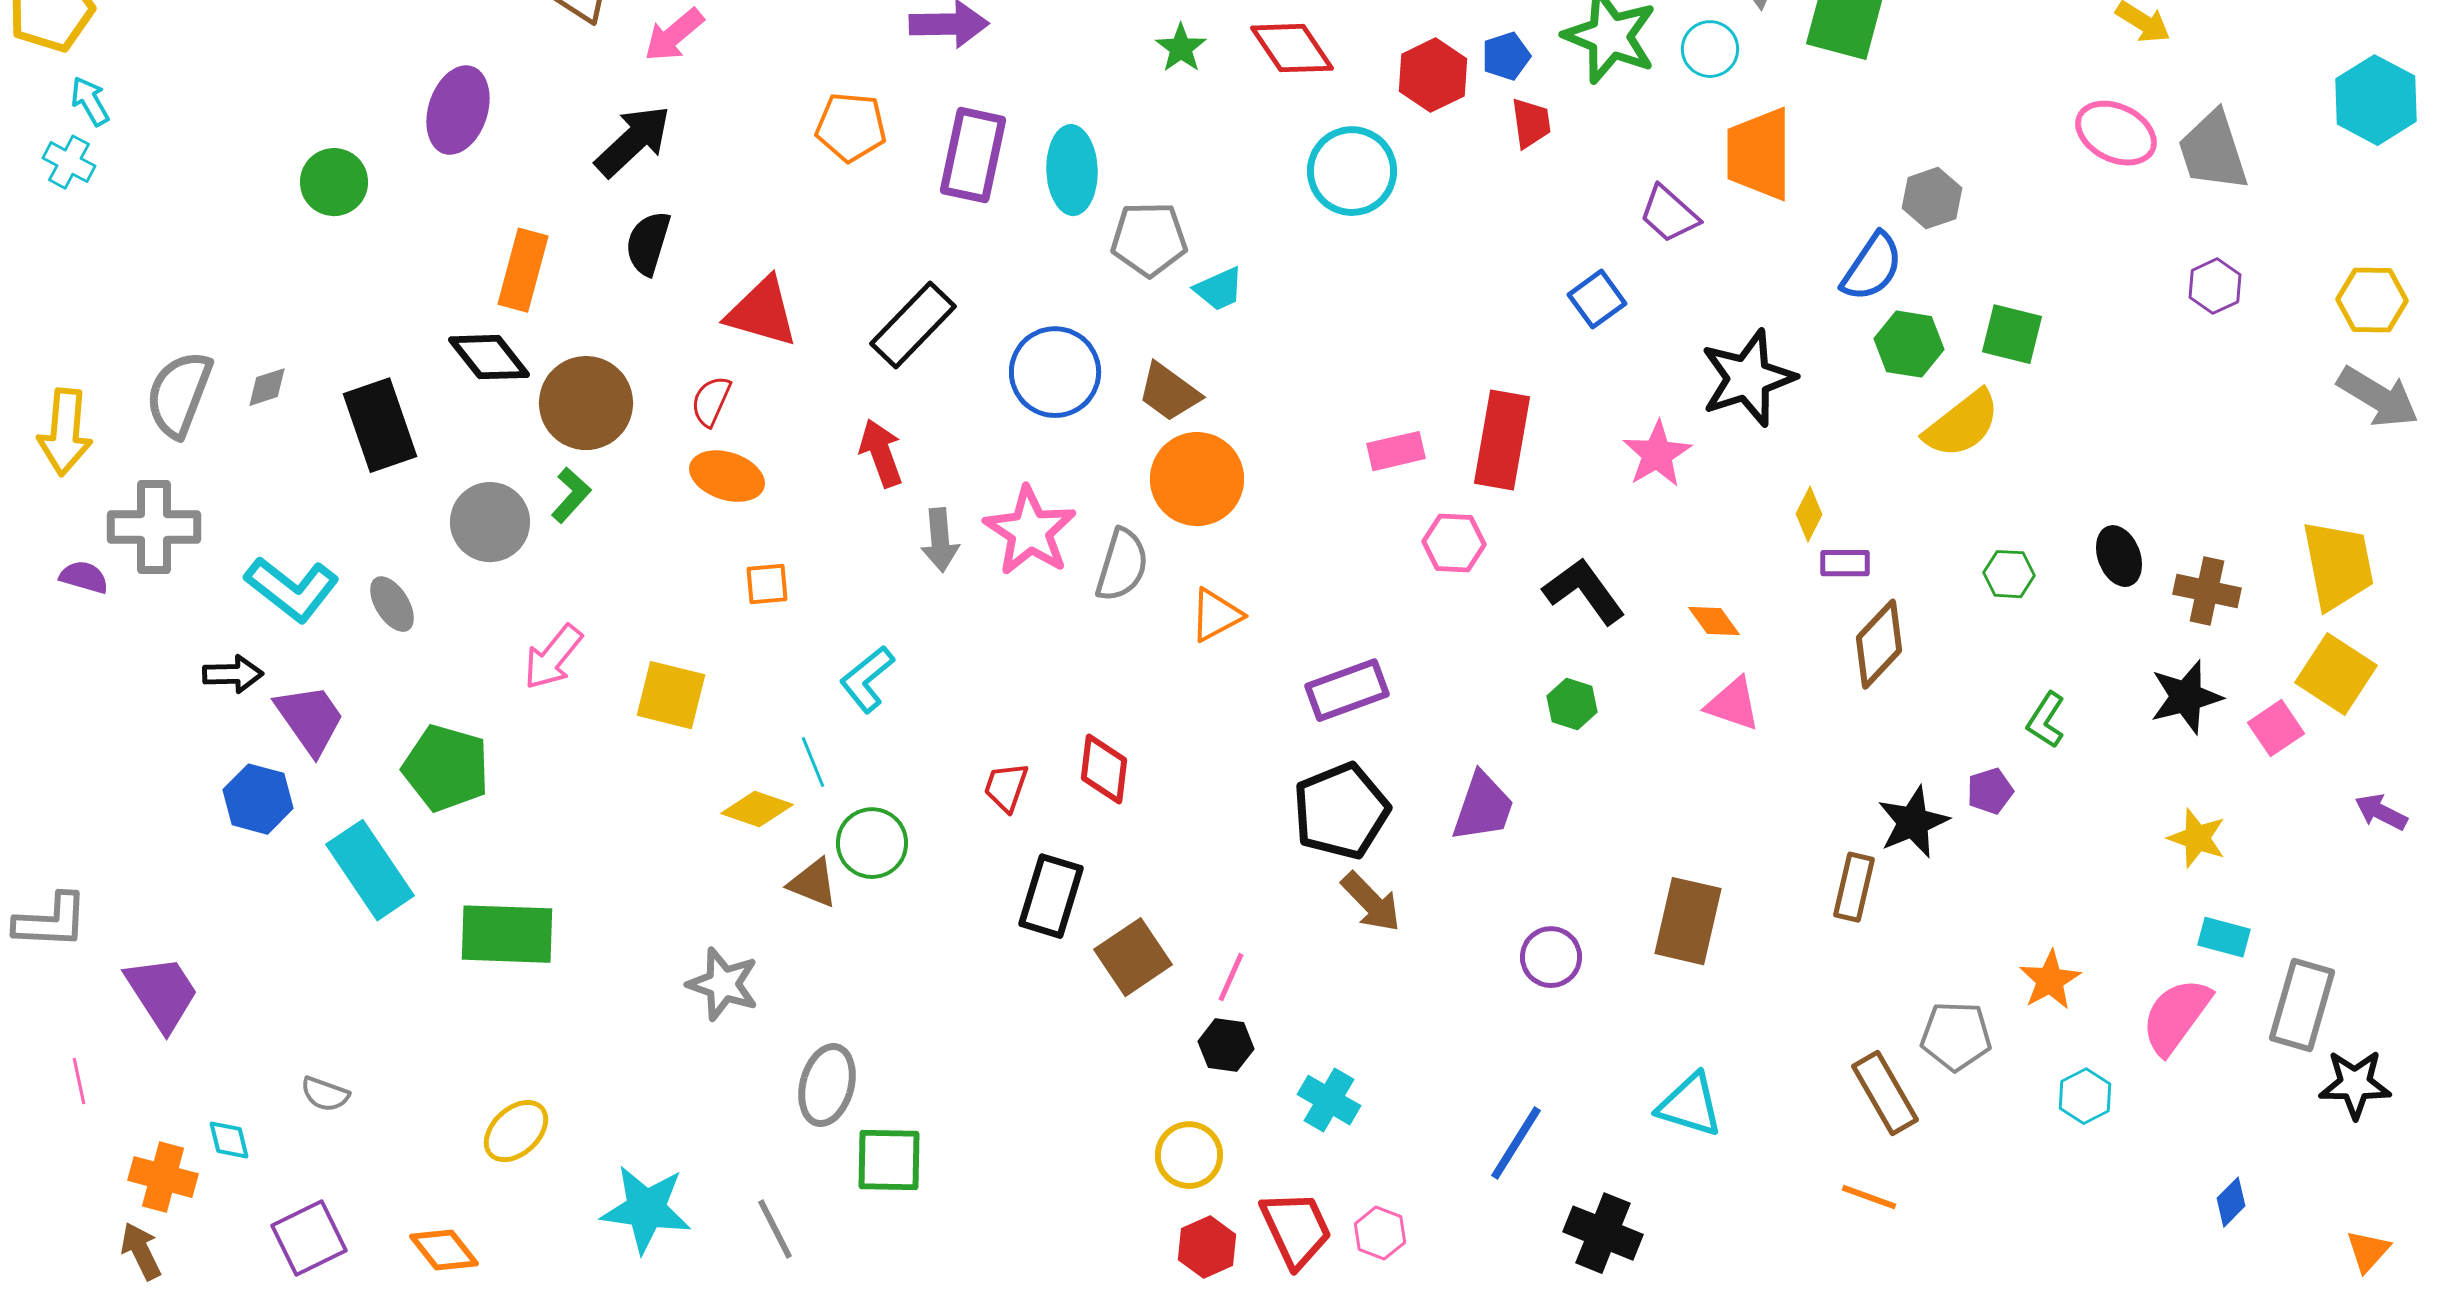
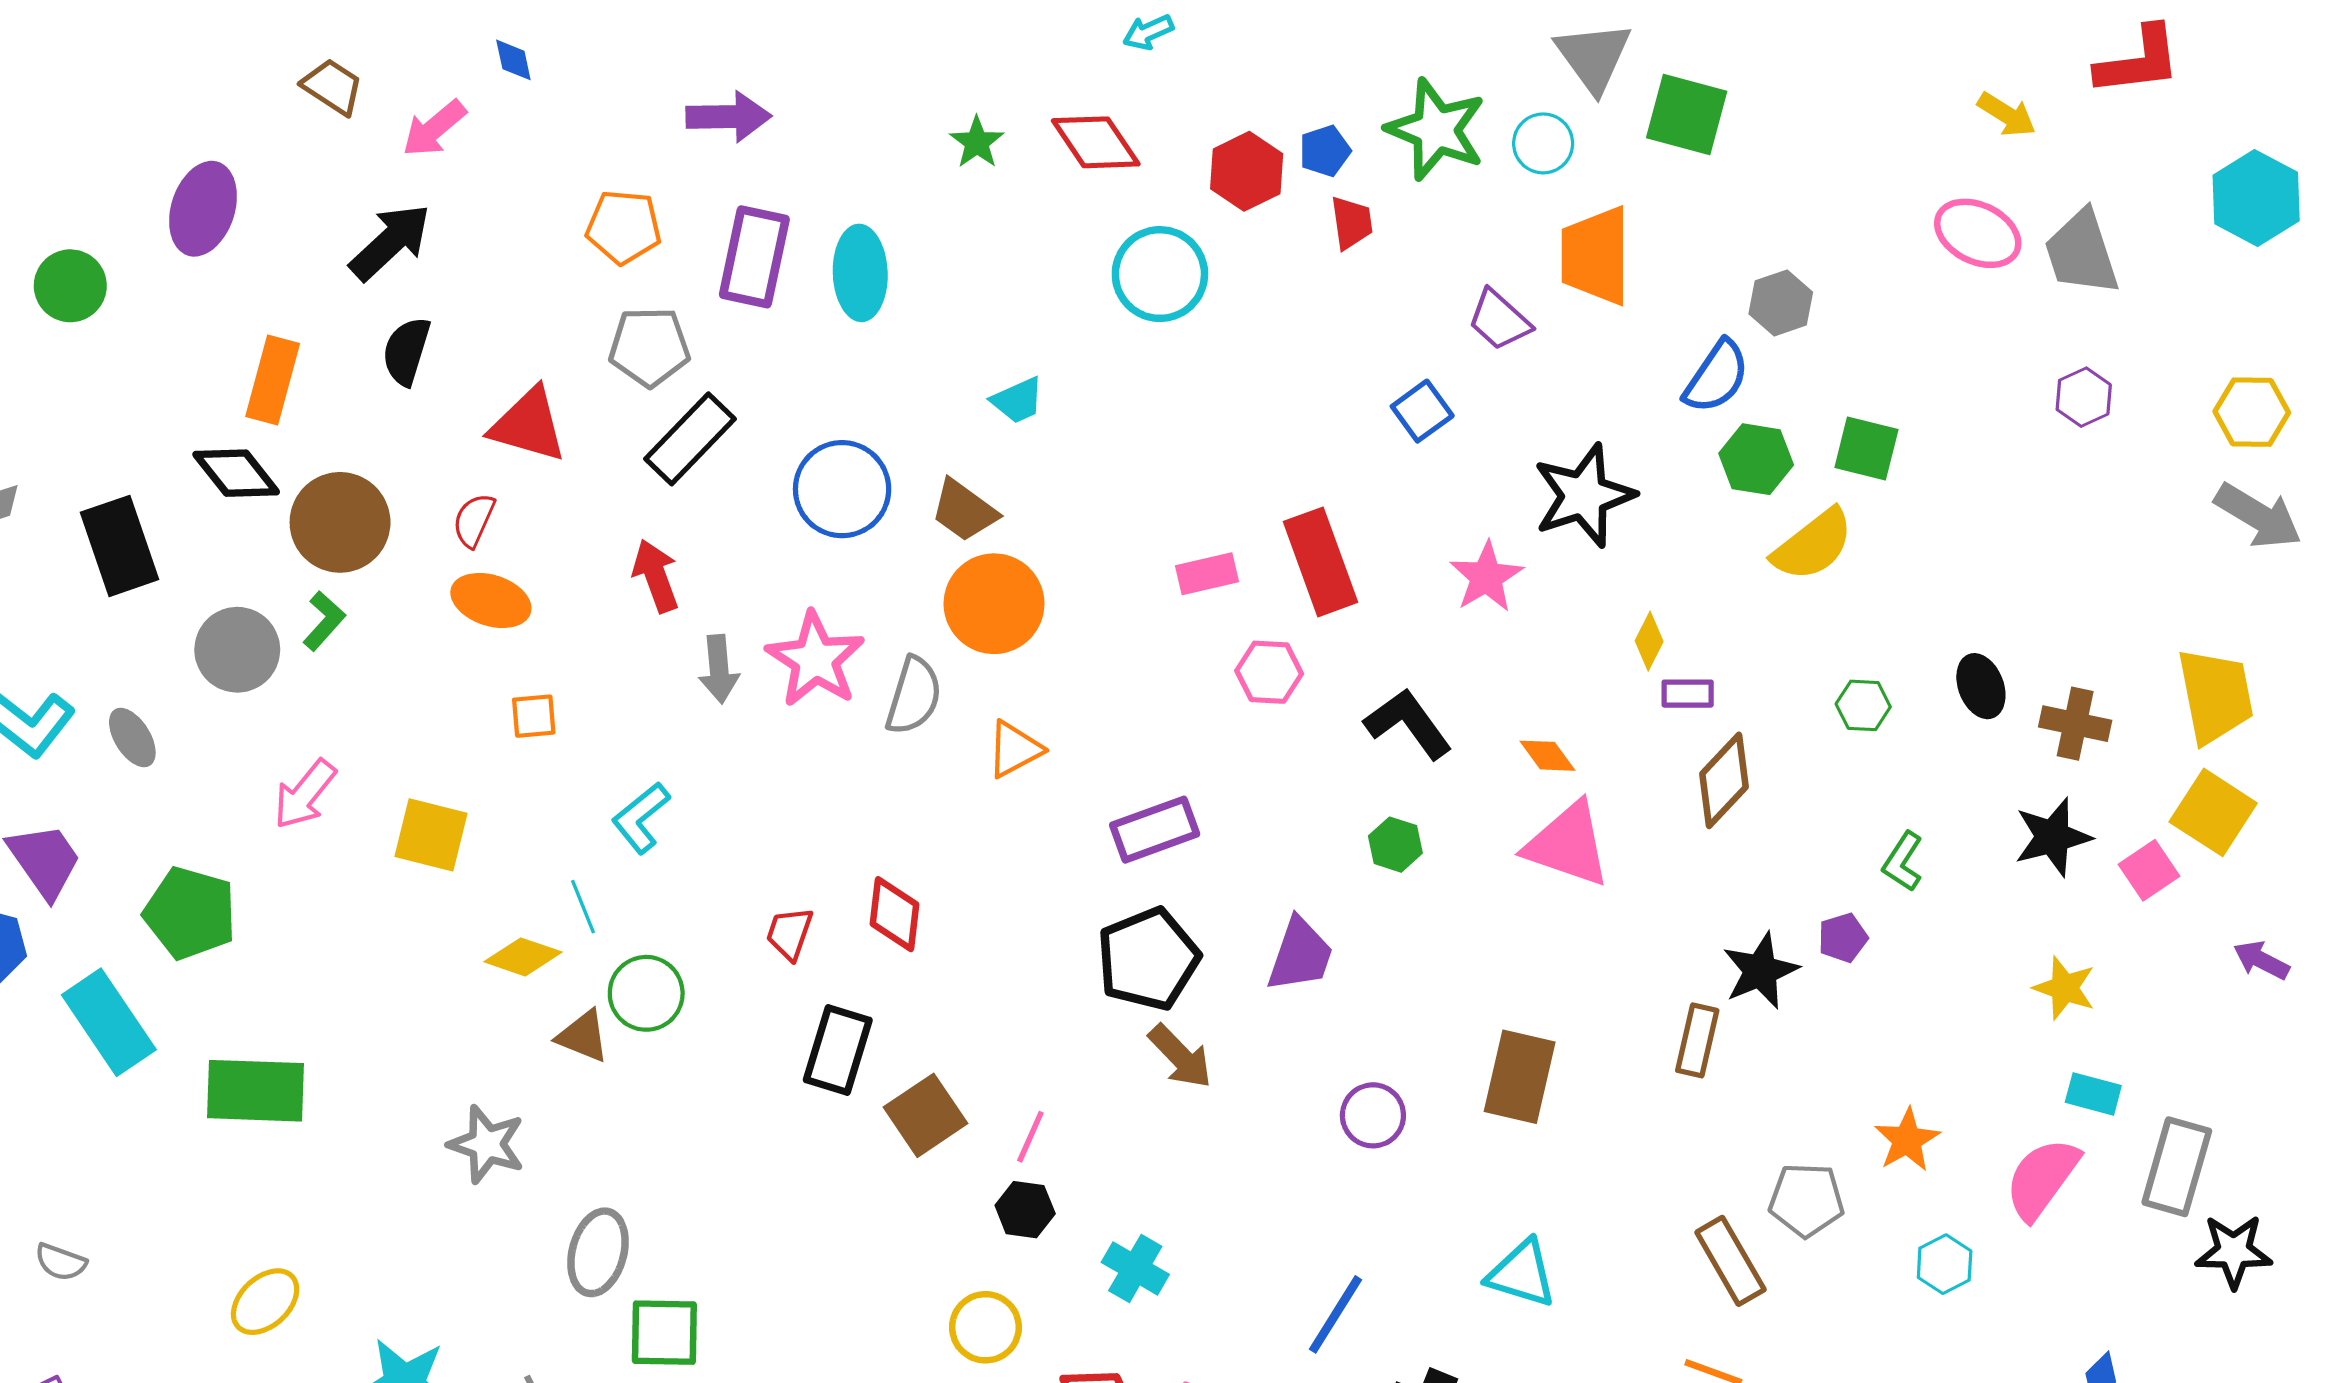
gray pentagon: (1149, 239) -> (649, 347), moved
red rectangle: (1502, 440) -> (1320, 562), turned -30
pink triangle: (1733, 704) -> (1568, 845), size x1.5

